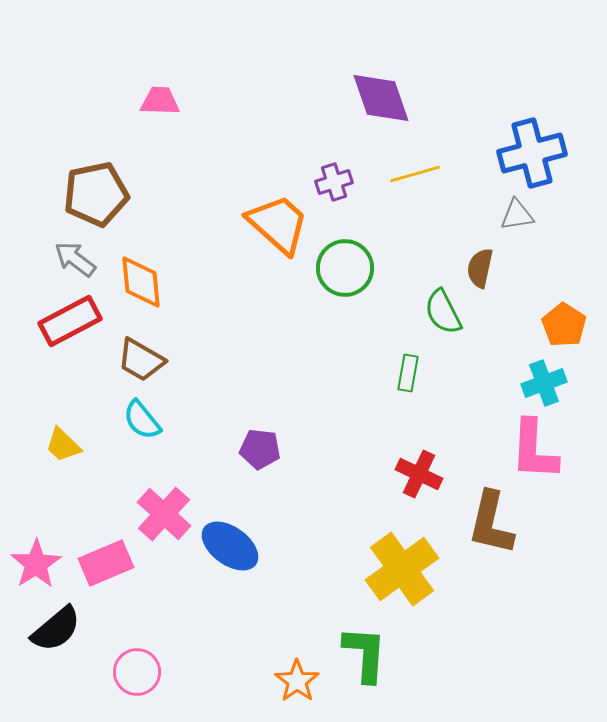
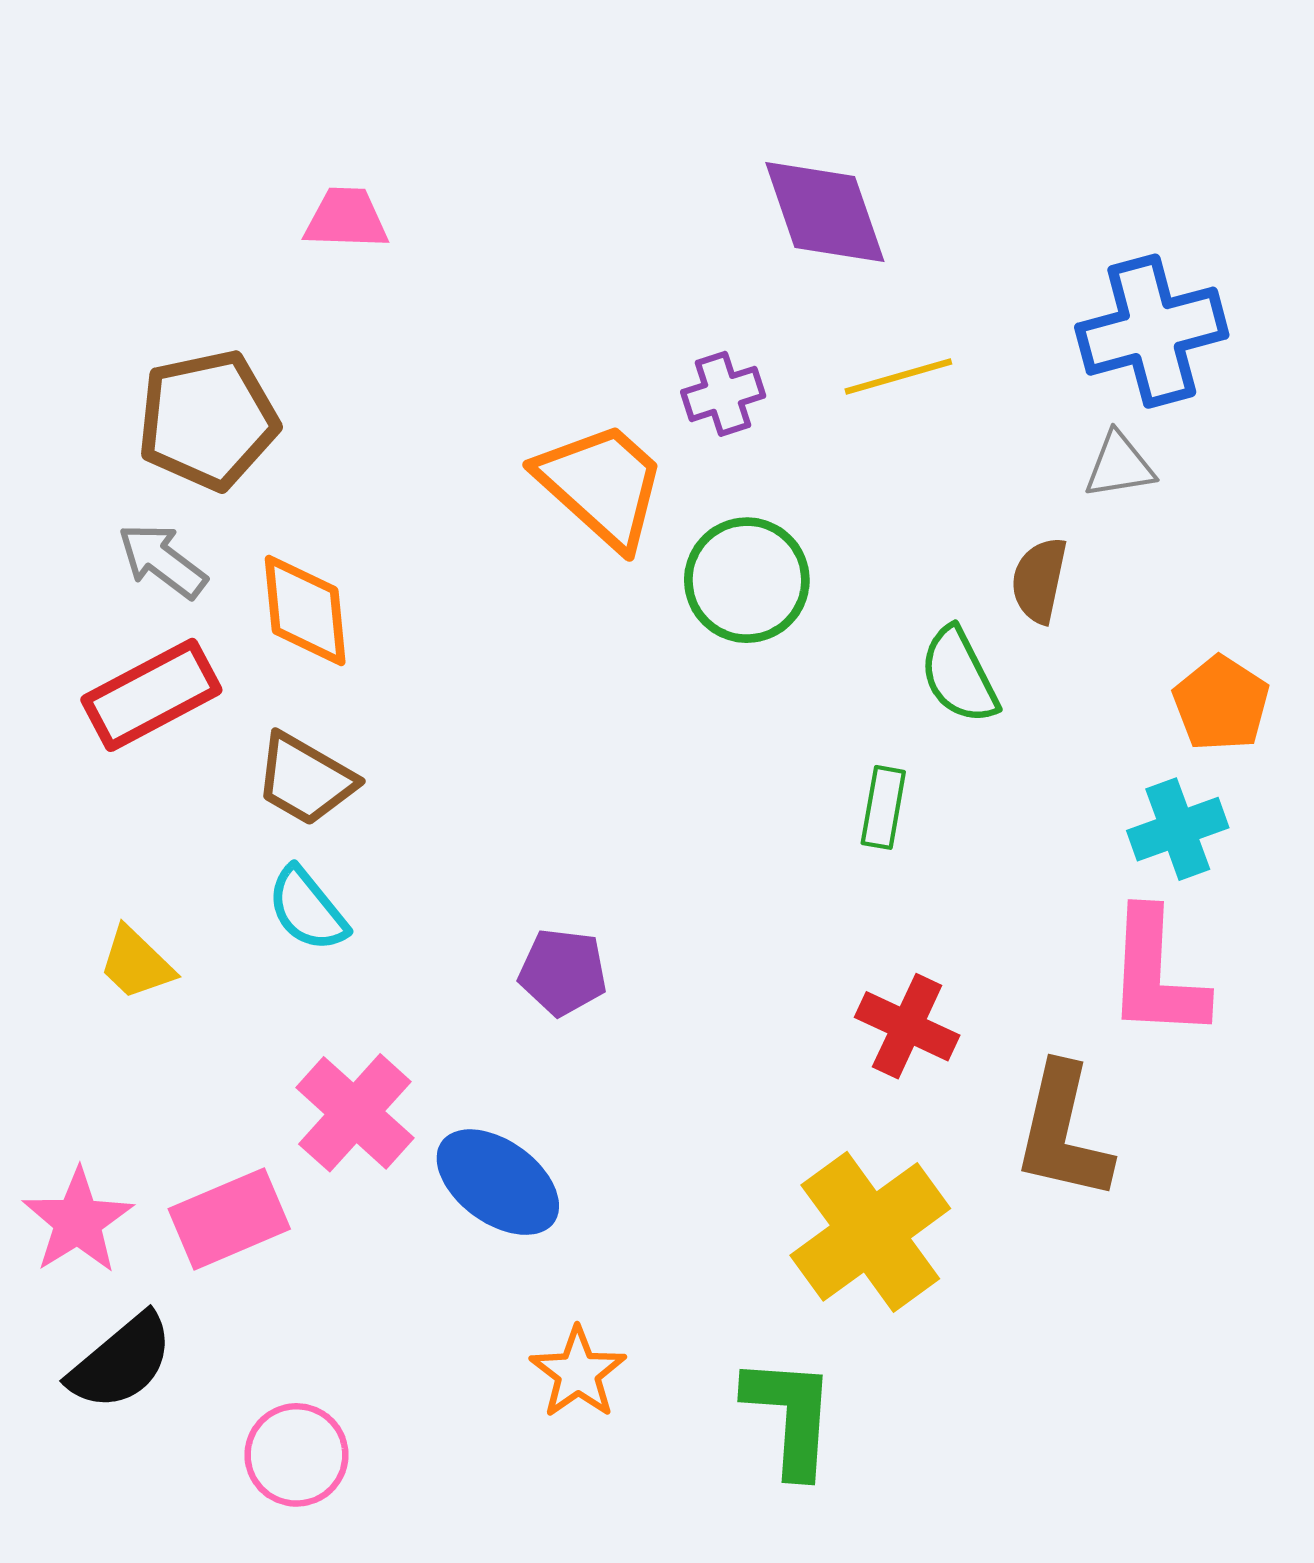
orange star: (297, 681) -> (578, 1373), moved

